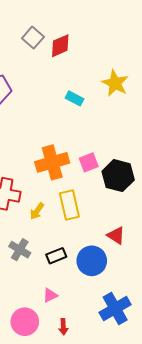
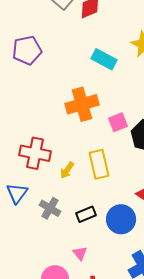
cyan rectangle: (75, 98) -> (104, 59), size x1.4
orange cross: (52, 162) -> (82, 104), moved
pink triangle: (50, 295) -> (80, 253), turned -42

